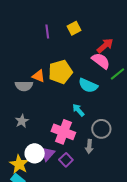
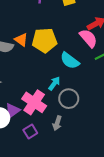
cyan arrow: (78, 110) -> (54, 83), turned 64
gray circle: (101, 129) -> (69, 99), moved
purple triangle: (48, 154) -> (13, 110), moved

